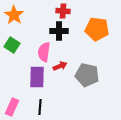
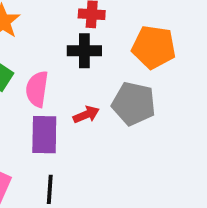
pink semicircle: (44, 52) -> (37, 89), moved
gray pentagon: (87, 75) -> (134, 104), moved

